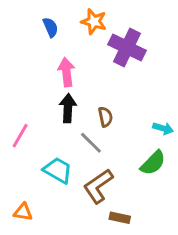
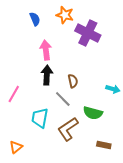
green semicircle: (153, 163) -> (93, 113), moved, turned 60
cyan trapezoid: (58, 170) -> (40, 118), turned -110
orange triangle: (23, 212) -> (16, 147), turned -48
brown rectangle: (120, 218) -> (104, 145), moved

